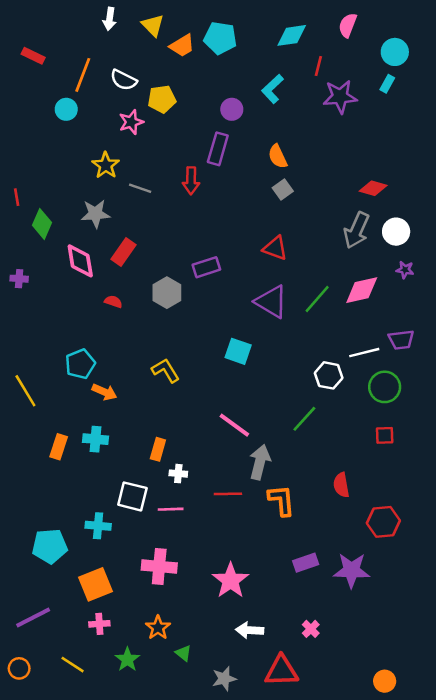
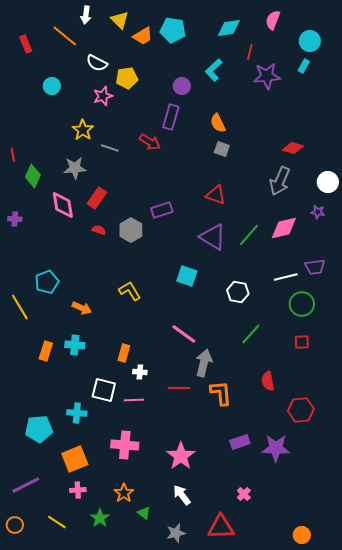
red rectangle: (33, 56) -> (26, 44), turned 42
orange line: (83, 75) -> (65, 36), moved, turned -72
red arrow: (191, 181) -> (150, 142), turned -60
gray square: (283, 190) -> (222, 149), turned -35
white circle: (396, 232) -> (328, 182), moved
red semicircle: (113, 302) -> (99, 230), moved
cyan pentagon: (80, 364) -> (47, 282), moved
white hexagon: (329, 375) -> (238, 292), moved
green line: (304, 419) -> (251, 334), moved
white arrow: (250, 630) -> (182, 495), moved, turned 50

